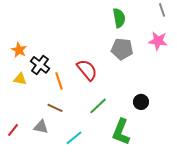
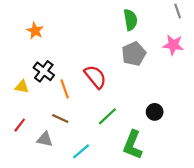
gray pentagon: (122, 49) -> (134, 54), turned -30
orange star: (19, 50) -> (35, 31), moved
red line: (13, 130) -> (20, 125), moved

